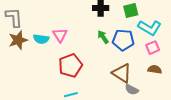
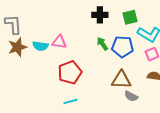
pink triangle: (60, 35) -> (59, 42), turned -49
brown triangle: (122, 73) -> (121, 80), turned -30

